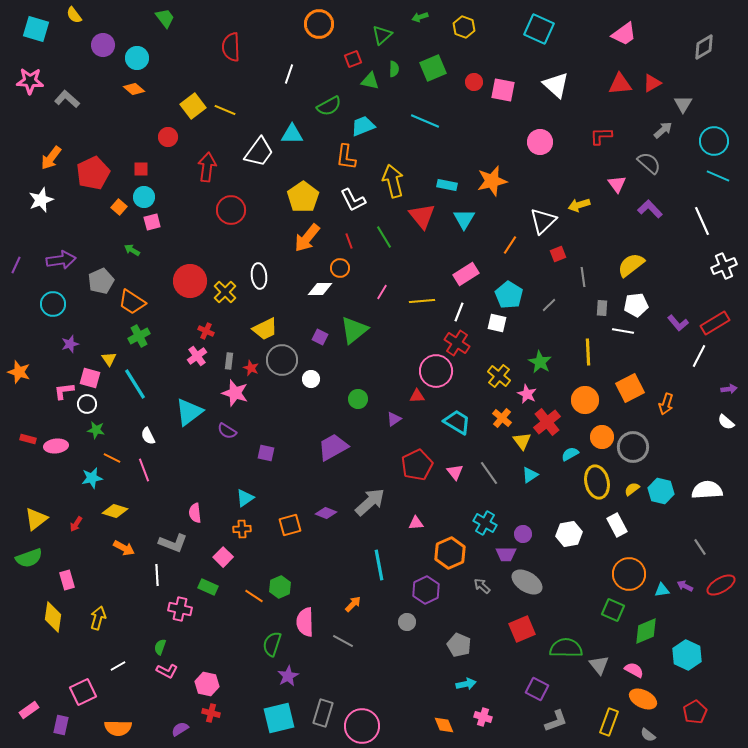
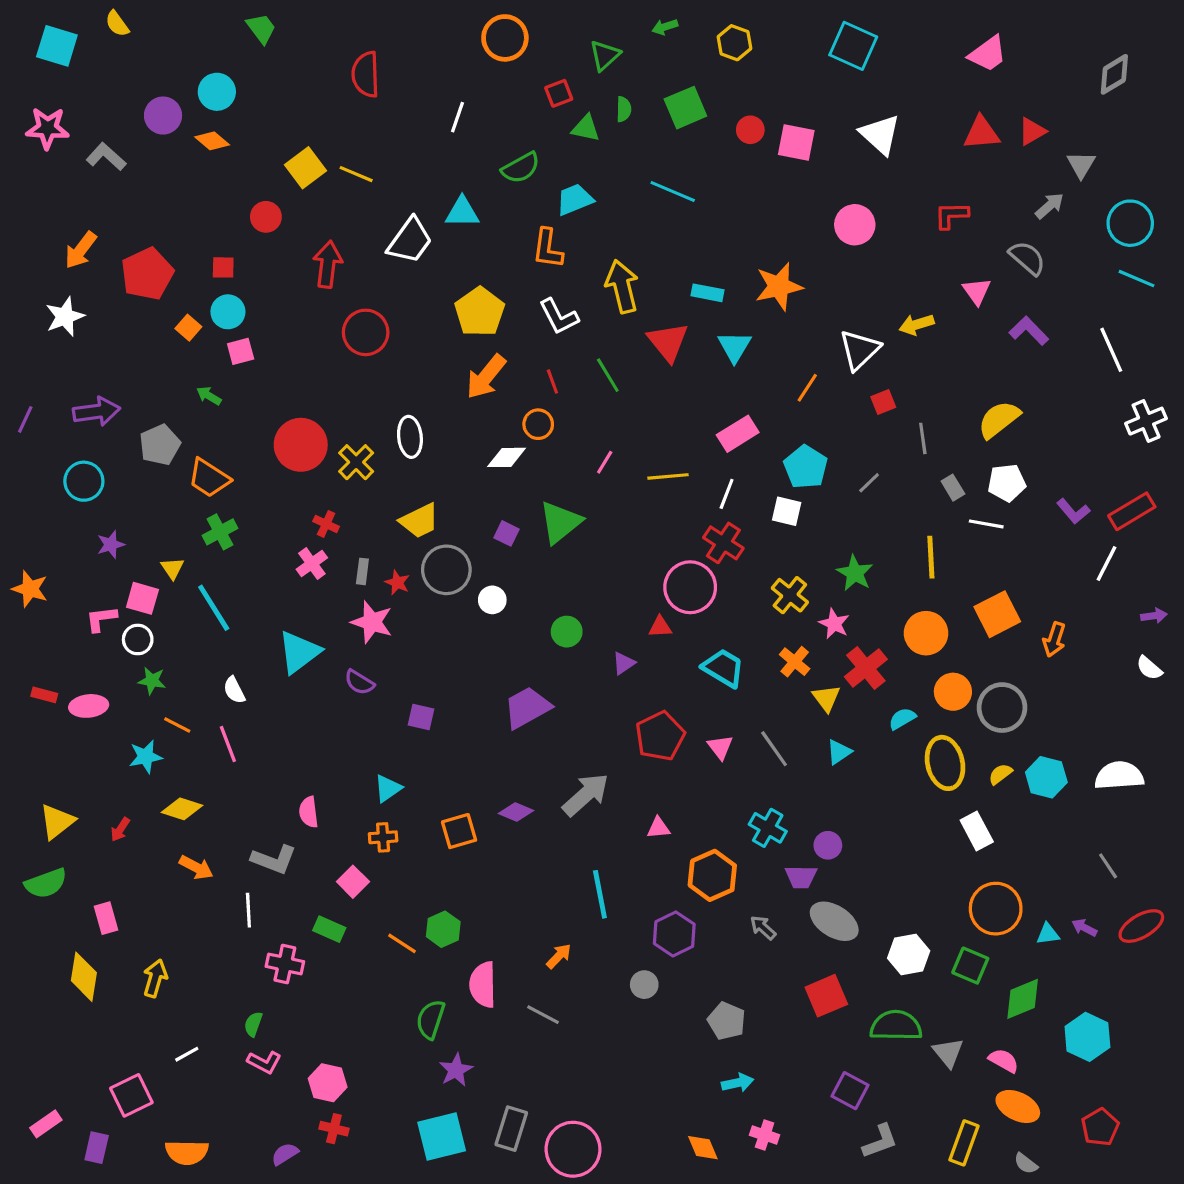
purple circle: (103, 45) -> (163, 116), moved
gray rectangle: (602, 308) -> (953, 488), turned -35
white hexagon: (569, 534) -> (909, 955), moved

